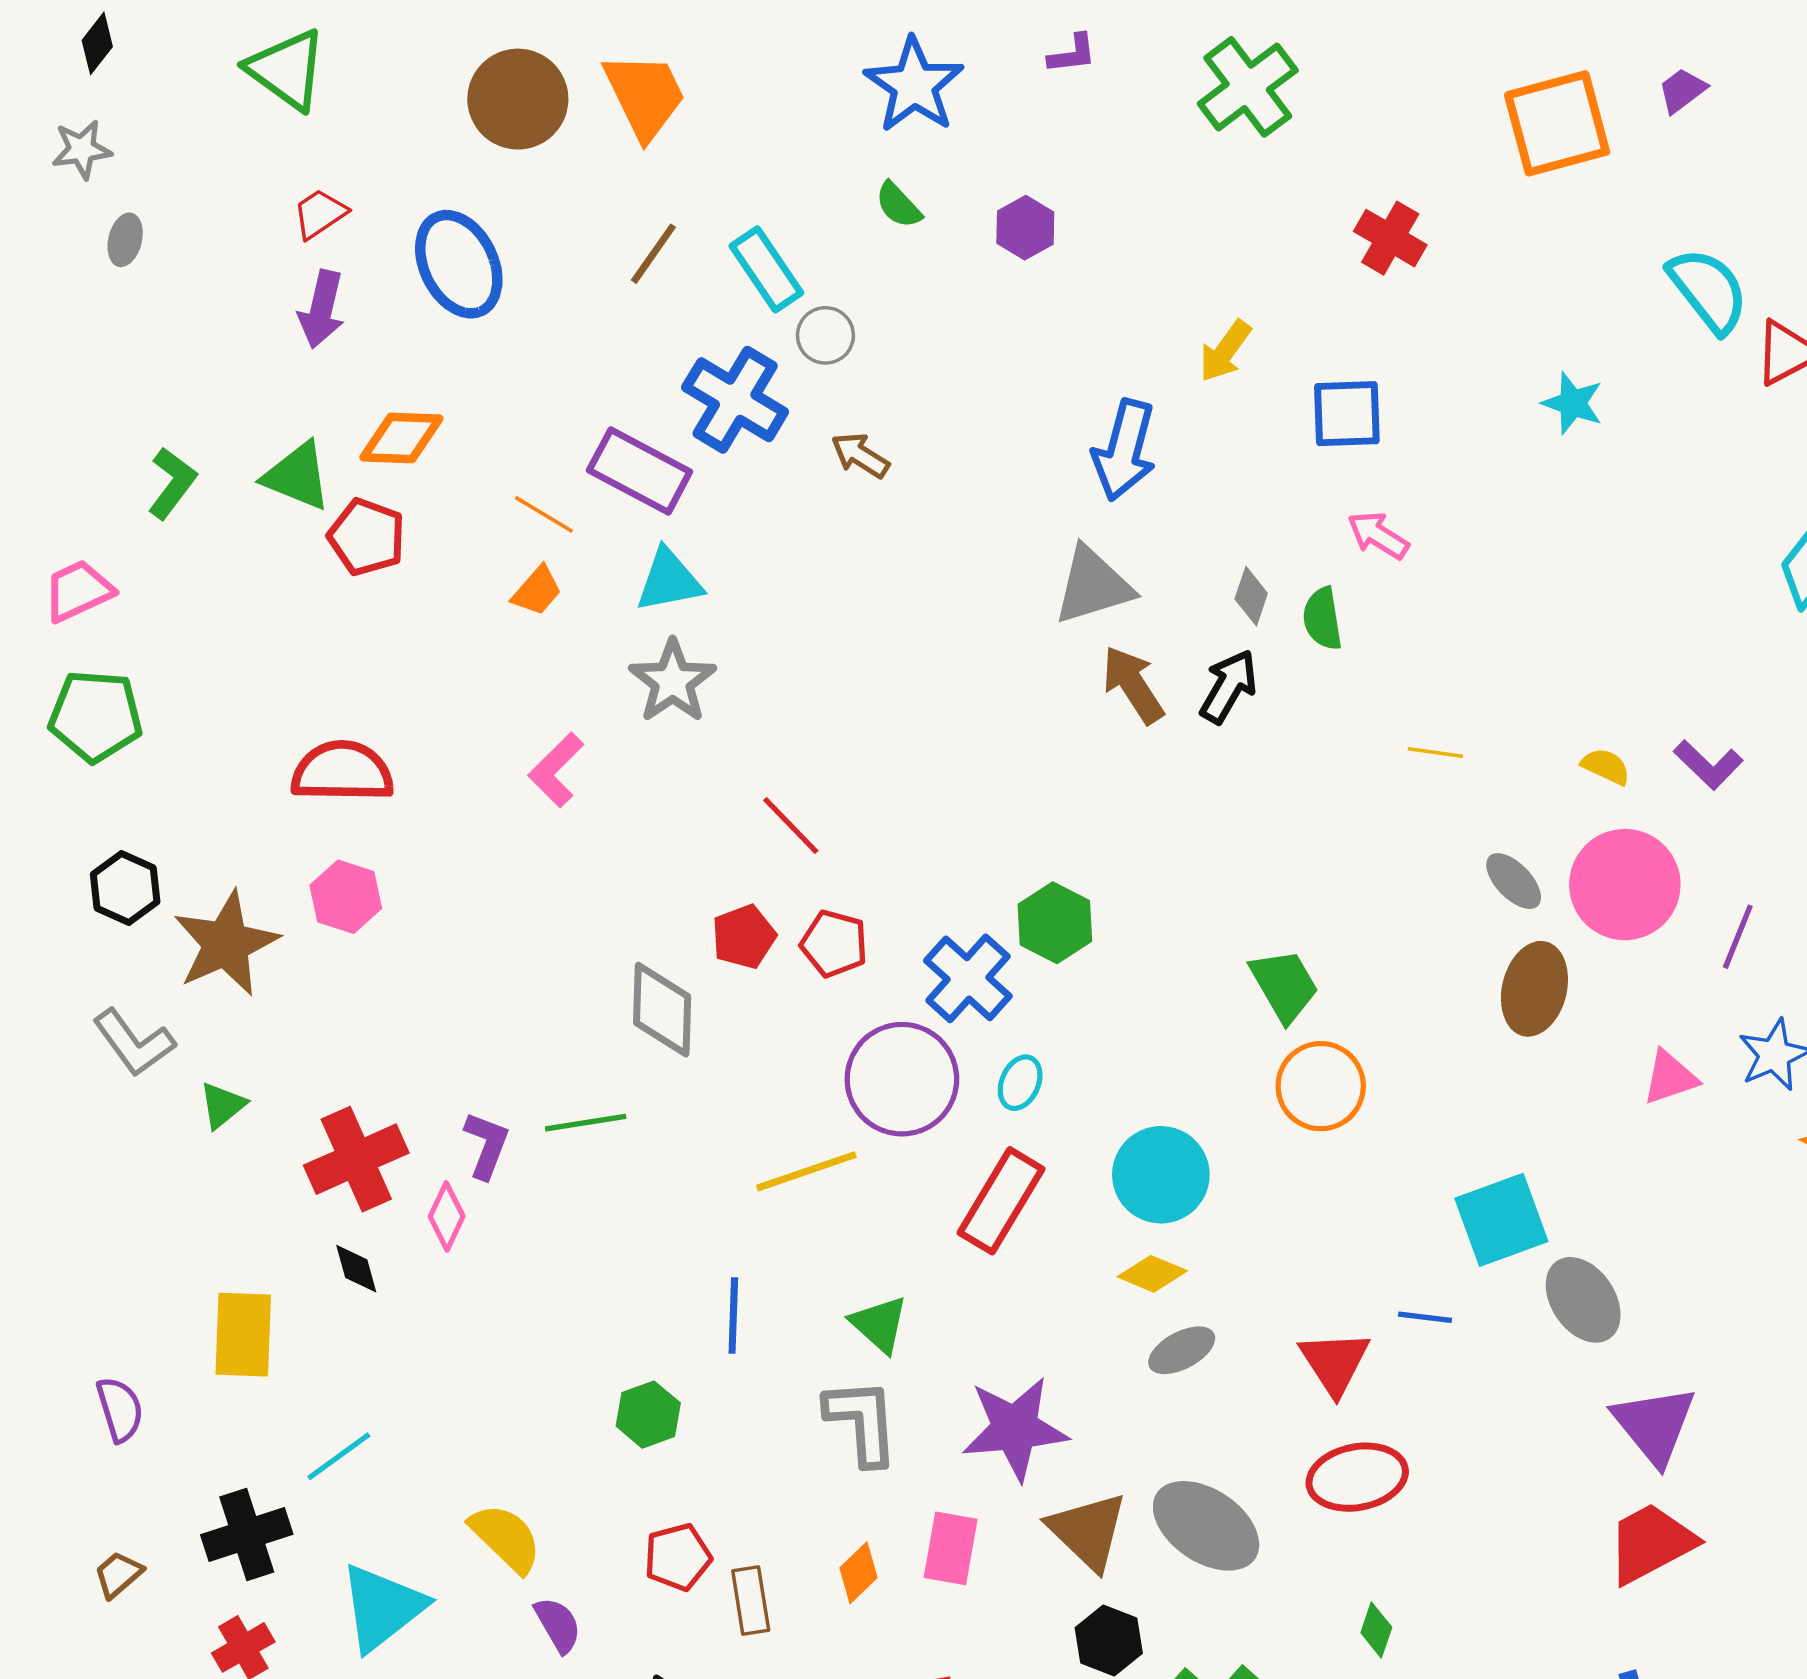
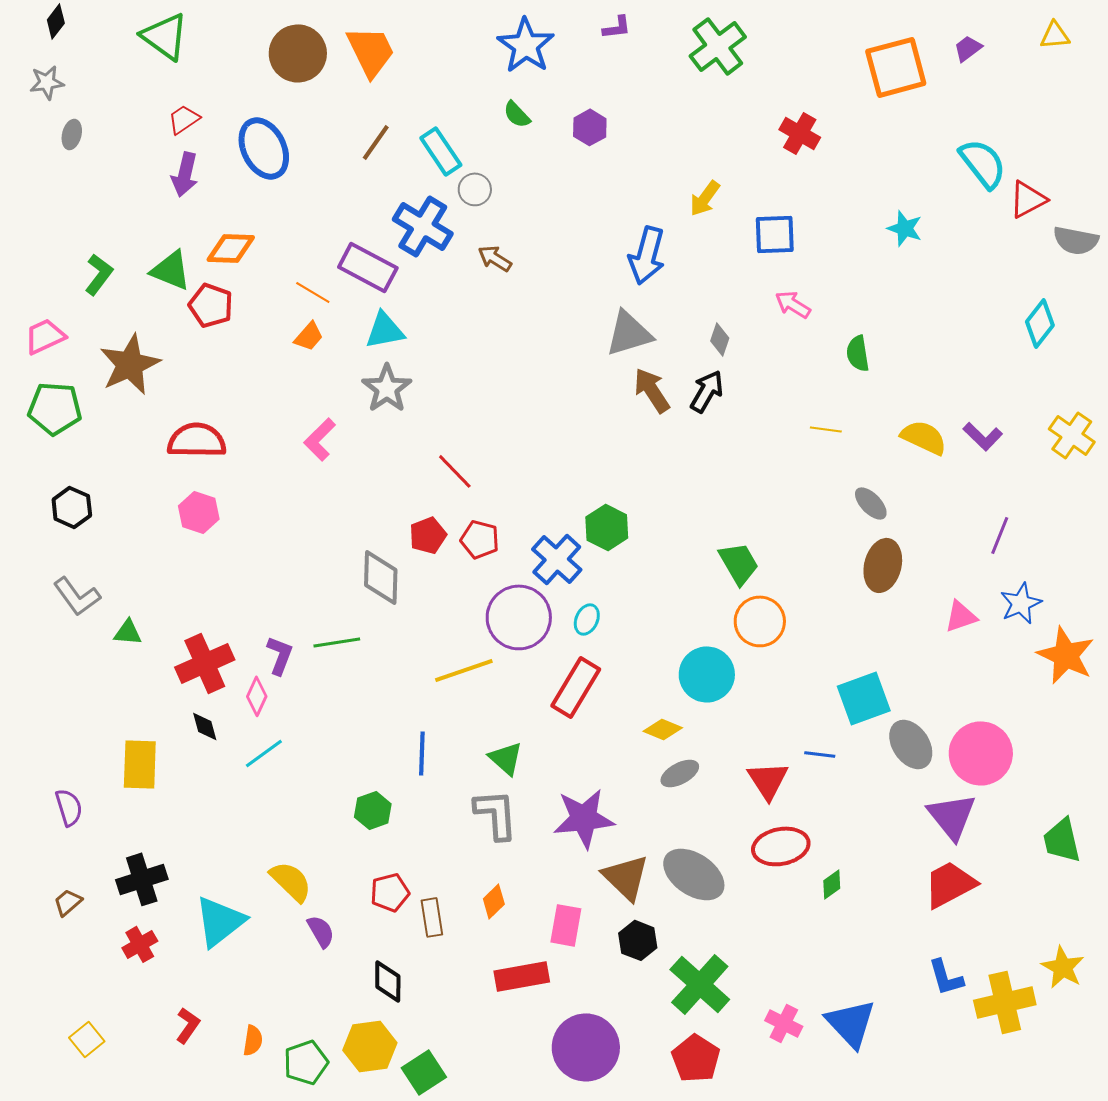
green semicircle: (1322, 619) -> (858, 353), moved
yellow semicircle: (1606, 766) -> (924, 437), size x1.6
pink circle: (1625, 885) -> (981, 753), moved
brown star: (226, 944) -> (130, 364), moved
green triangle: (222, 1105) -> (128, 632), turned 44
cyan circle: (1161, 1175) -> (707, 674), moved
cyan line: (339, 1456) -> (264, 753), moved
pink rectangle: (951, 1548) -> (566, 925), moved
green diamond: (1376, 1630) -> (832, 884), moved, turned 36

